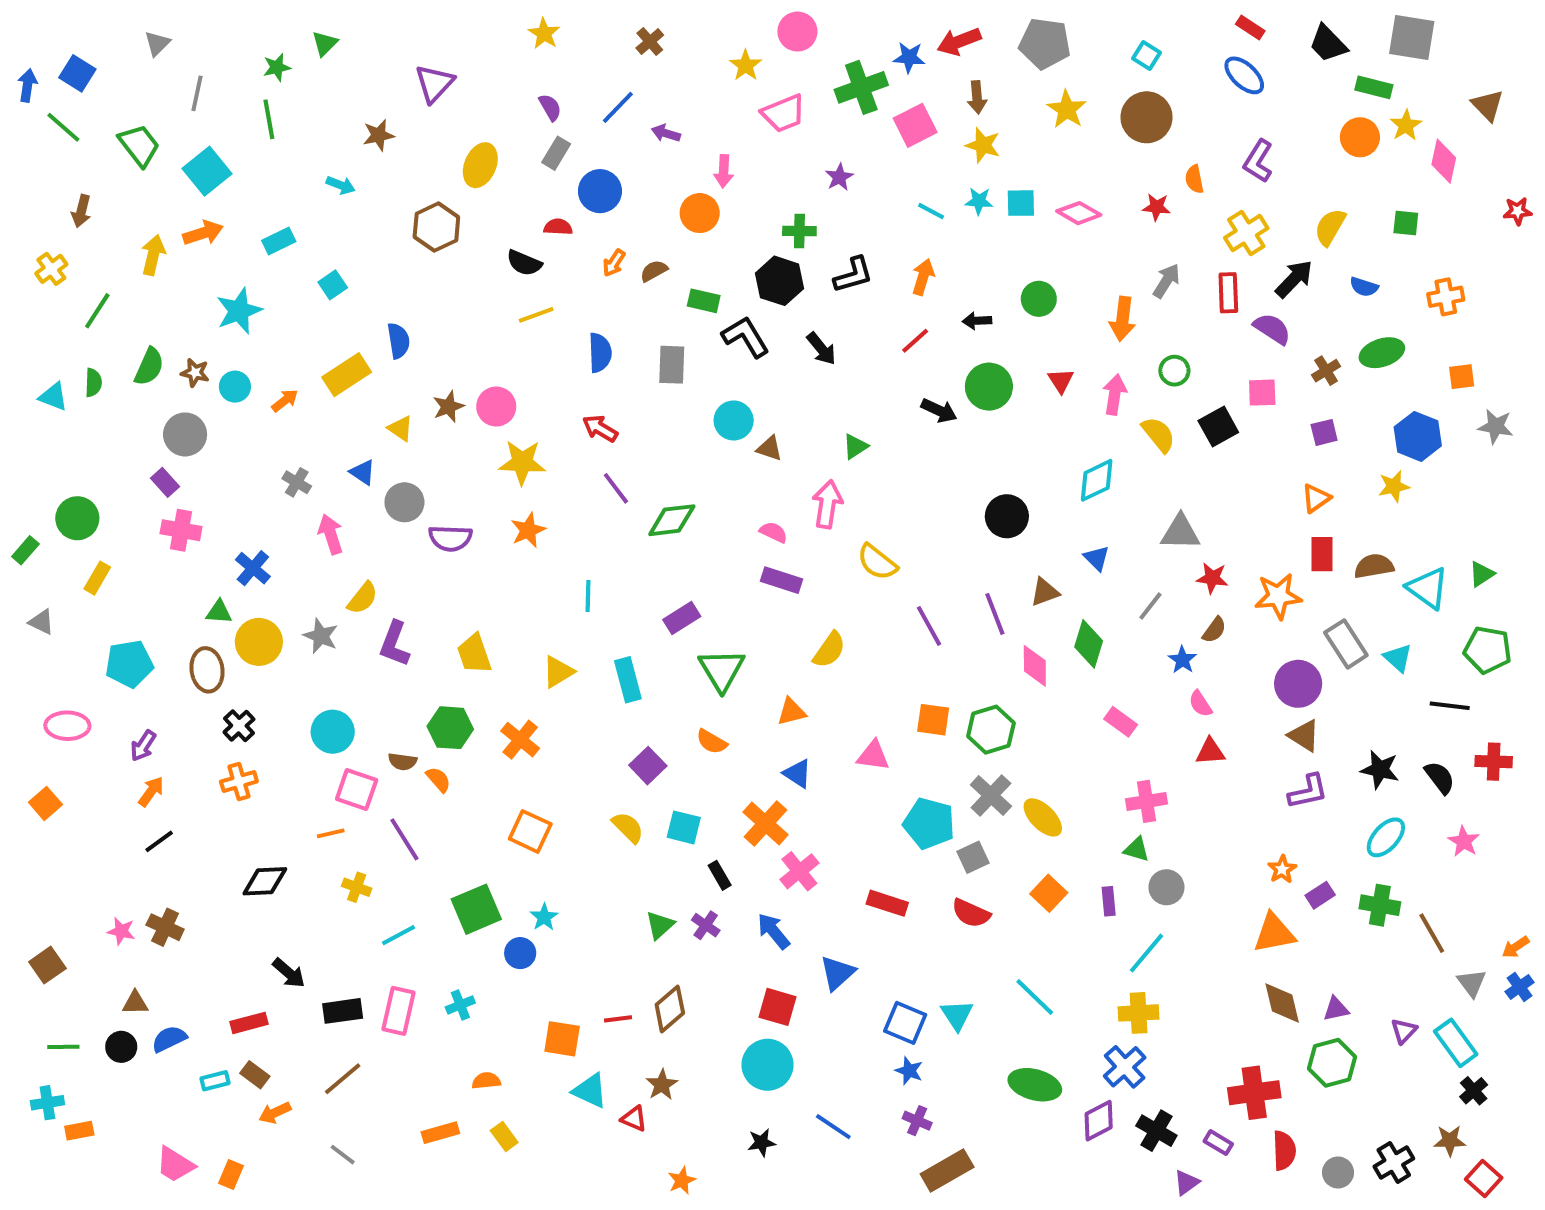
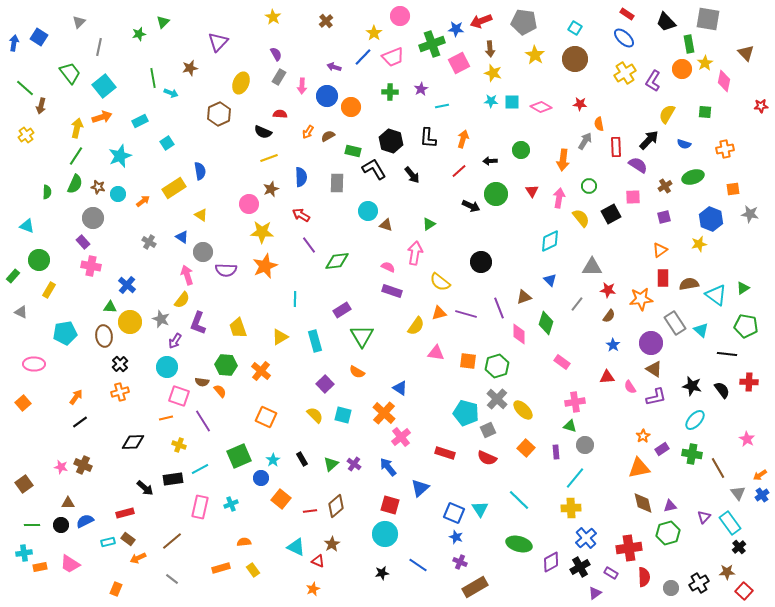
green rectangle: (1374, 87) -> (689, 44), turned 66
blue line: (618, 107) -> (363, 57), moved
green line: (269, 119) -> (153, 78), moved
green line: (63, 127) -> (25, 88), moved
purple L-shape: (1258, 161) -> (653, 81), moved
pink arrow: (724, 171) -> (302, 86), moved
orange semicircle: (1194, 179) -> (599, 124), moved
blue circle: (600, 191) -> (327, 96), moved
cyan line: (931, 211) -> (442, 106), moved, turned -40
green cross: (799, 231) -> (390, 92), moved
yellow cross: (1246, 233) -> (625, 73), moved
black L-shape: (853, 275) -> (428, 138), turned 110
green line: (97, 311) -> (76, 156), moved
cyan triangle: (53, 397) -> (27, 226), moved
brown star: (448, 407) -> (271, 189), moved
black circle: (1007, 516) -> (481, 262), moved
orange star: (528, 530) -> (265, 266), size x1.4
pink arrow: (331, 534) -> (187, 275), moved
purple line: (929, 626) -> (466, 314), turned -45
blue star: (1182, 660) -> (613, 345), moved
pink semicircle: (1200, 704) -> (630, 387), moved
orange triangle: (791, 712) -> (439, 313), moved
purple arrow: (143, 746) -> (175, 341), moved
pink triangle: (873, 756) -> (436, 353), moved
pink star: (1464, 841) -> (747, 439), moved
black rectangle: (720, 875) -> (302, 459), moved
black rectangle: (343, 1011) -> (173, 479), moved
orange square: (562, 1039) -> (281, 499), moved, turned 30
blue cross: (1125, 1067) -> (586, 538), moved
black cross: (1156, 1131) -> (580, 567), turned 30
pink trapezoid: (175, 1165) -> (70, 564), moved
orange star: (682, 1180) -> (313, 589), moved

